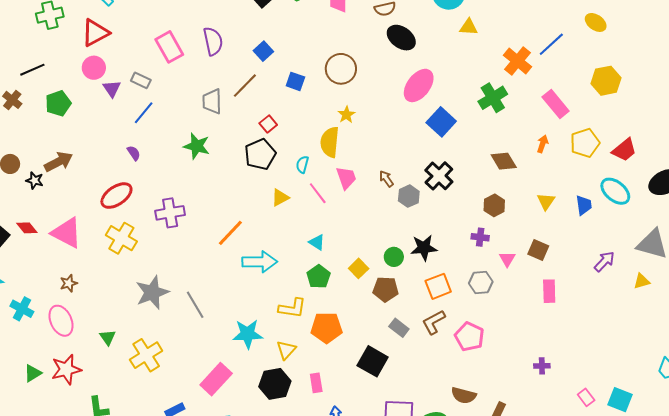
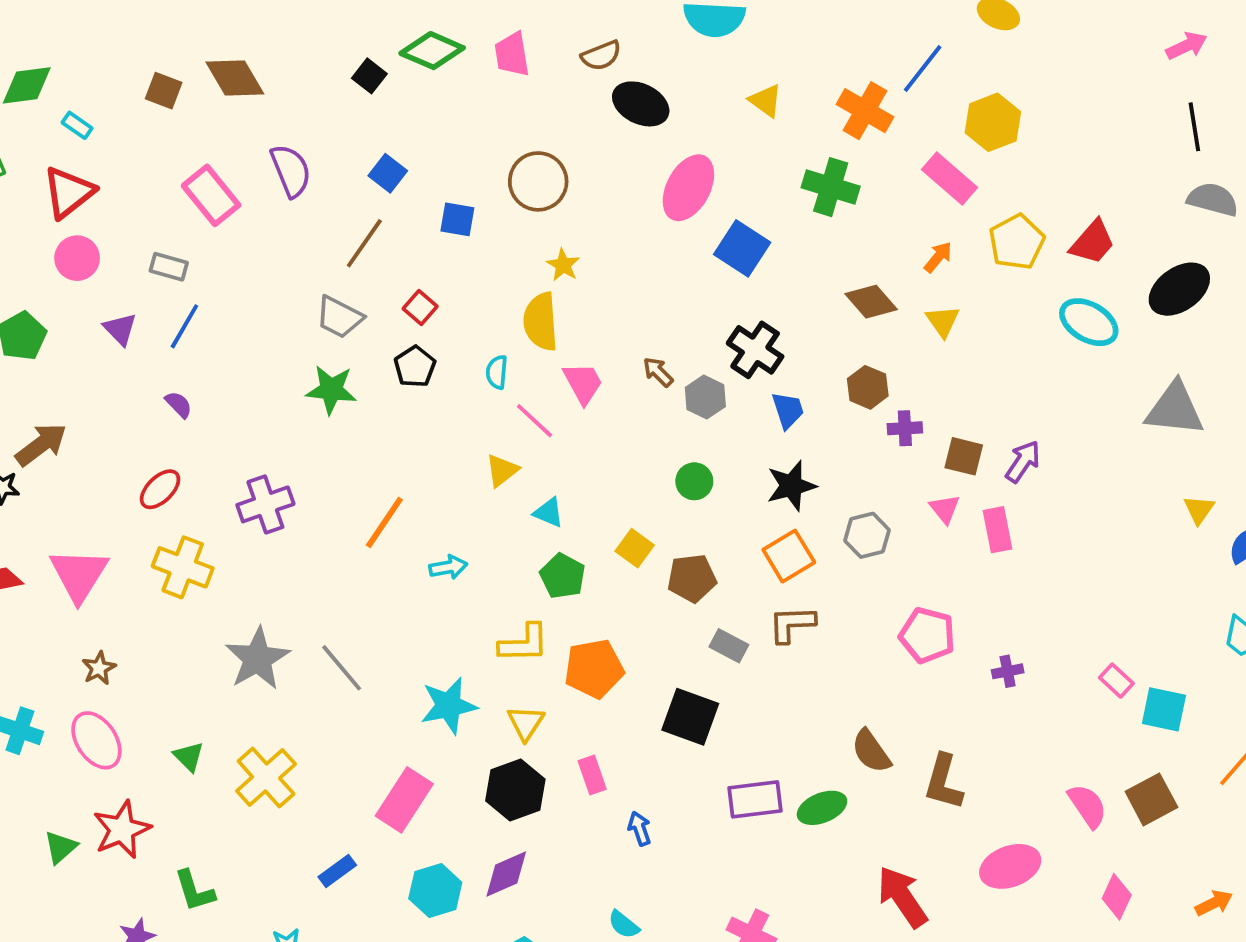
yellow triangle: (469, 27) -> (766, 101), moved, turned 42
yellow hexagon: (606, 81) -> (993, 122), moved
purple triangle: (112, 89) -> (120, 329), moved
green cross: (493, 98) -> (831, 187), turned -32
gray trapezoid: (212, 101) -> (339, 317), moved, turned -52
orange arrow: (543, 144) -> (938, 257), turned 30
green star: (197, 146) -> (331, 390), moved
black pentagon: (260, 154) -> (415, 367), size x0.7
red ellipse: (116, 196) -> (160, 489), size x0.7
yellow triangle: (280, 197) -> (502, 470), moved
yellow triangle: (546, 201) -> (943, 321), moved
blue trapezoid: (584, 205) -> (788, 410), moved
pink triangle: (67, 233) -> (79, 575), turned 44
purple cross: (480, 237) -> (905, 428), moved
black star: (424, 248) -> (791, 486), moved
green circle: (394, 257) -> (694, 481), moved
pink triangle: (507, 259) -> (945, 509), moved
purple arrow: (604, 261) -> (1023, 462), moved
cyan arrow: (260, 262) -> (448, 567), size x0.6
yellow triangle: (642, 281) -> (1199, 510), moved, turned -30
brown L-shape: (434, 322) -> (792, 624), turned 36
pink pentagon: (469, 337) -> (927, 635), moved
brown semicircle: (464, 395) -> (871, 751), turned 50
pink rectangle: (586, 397) -> (1116, 681), moved

